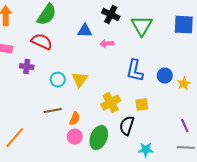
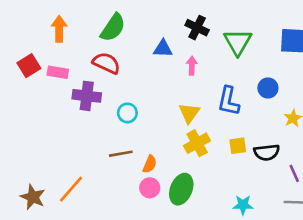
pink arrow: (107, 44) -> (192, 66), turned 96
purple cross: (27, 67) -> (87, 96), size x1.5
blue circle: (165, 76) -> (268, 88), moved
yellow triangle: (80, 80) -> (189, 113), moved
black semicircle: (127, 126) -> (267, 152), moved, turned -114

